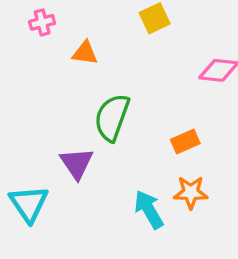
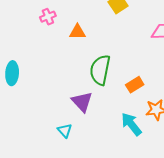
orange rectangle: (185, 142) -> (135, 85), moved
cyan triangle: (29, 204) -> (65, 130), moved, size x0.6

